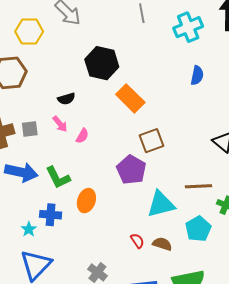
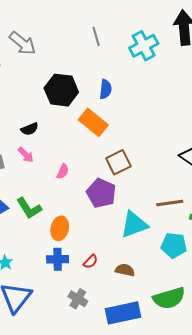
blue semicircle: (197, 75) -> (106, 89), moved
pink semicircle: (82, 136) -> (63, 171), moved
blue cross: (51, 215) -> (58, 259), moved
cyan pentagon: (198, 229) -> (174, 245), turned -30
red semicircle: (137, 241) -> (90, 262), moved, turned 84
brown semicircle: (162, 244) -> (125, 270), moved

